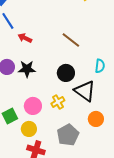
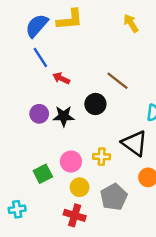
black circle: (66, 73) -> (95, 104), moved
yellow cross: (58, 102) -> (102, 157), turned 32
yellow circle: (29, 129) -> (80, 187), moved

